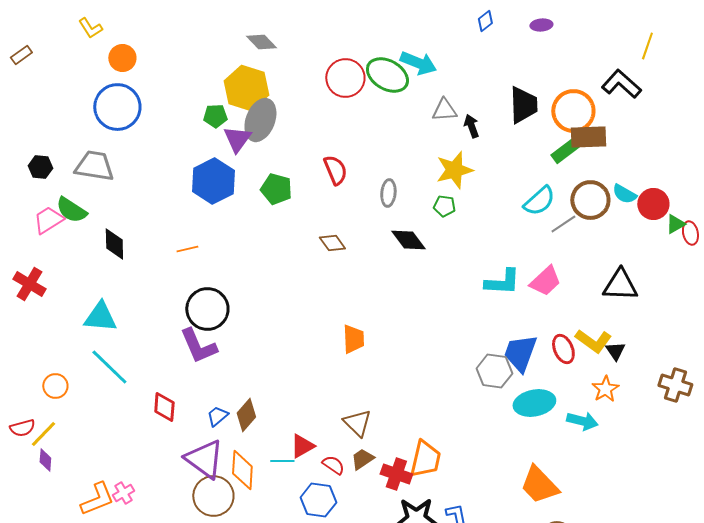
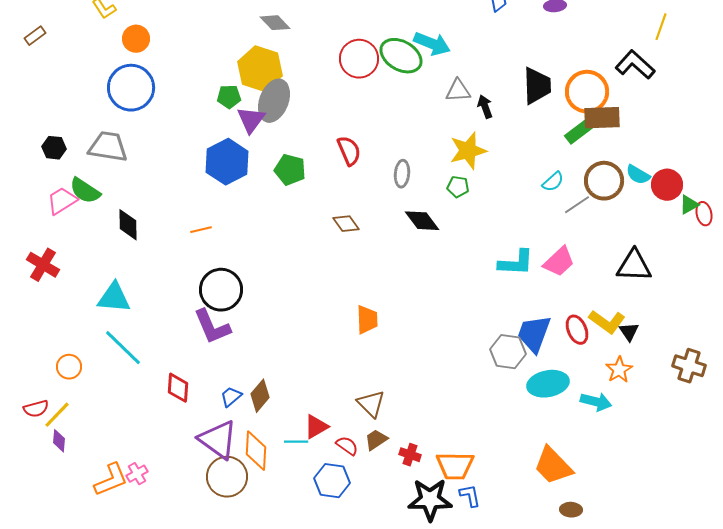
cyan semicircle: (539, 201) -> (553, 182), size x0.7
orange trapezoid: (425, 459) -> (455, 466), moved, turned 78
red cross: (396, 474) -> (410, 455), size x0.7

